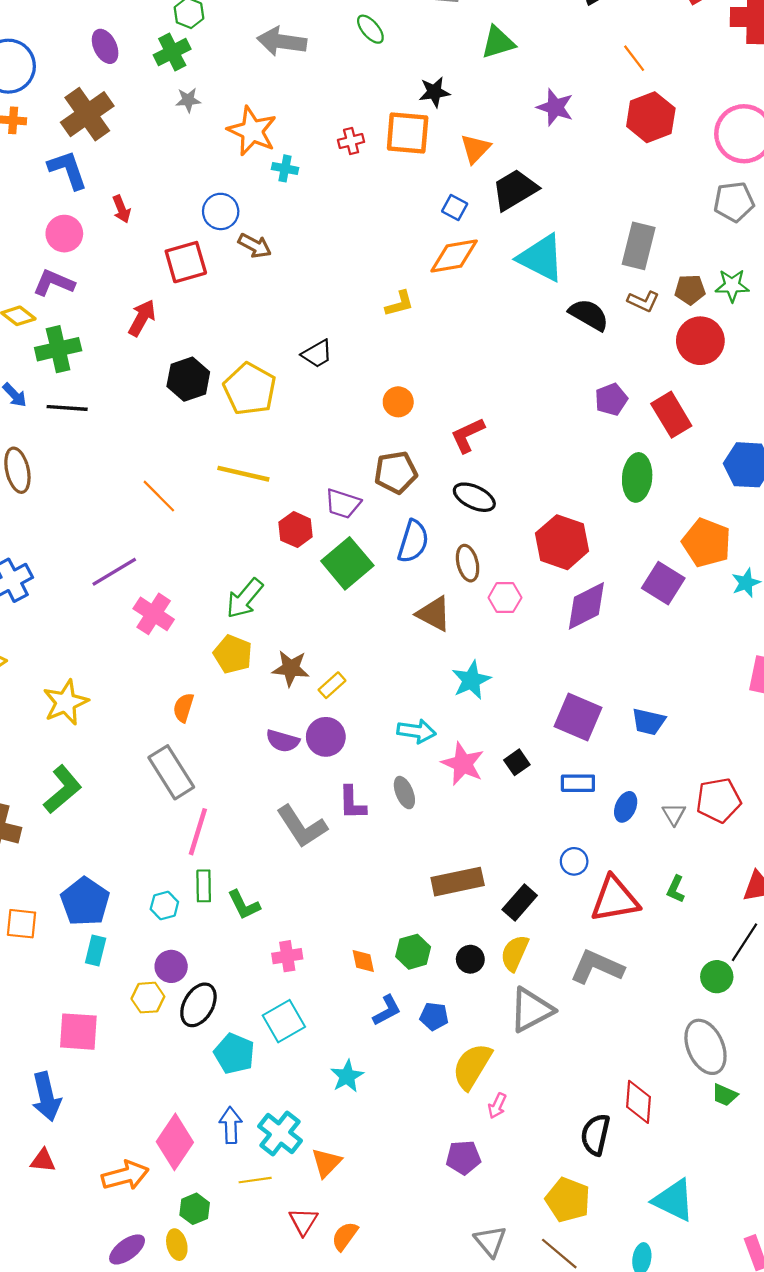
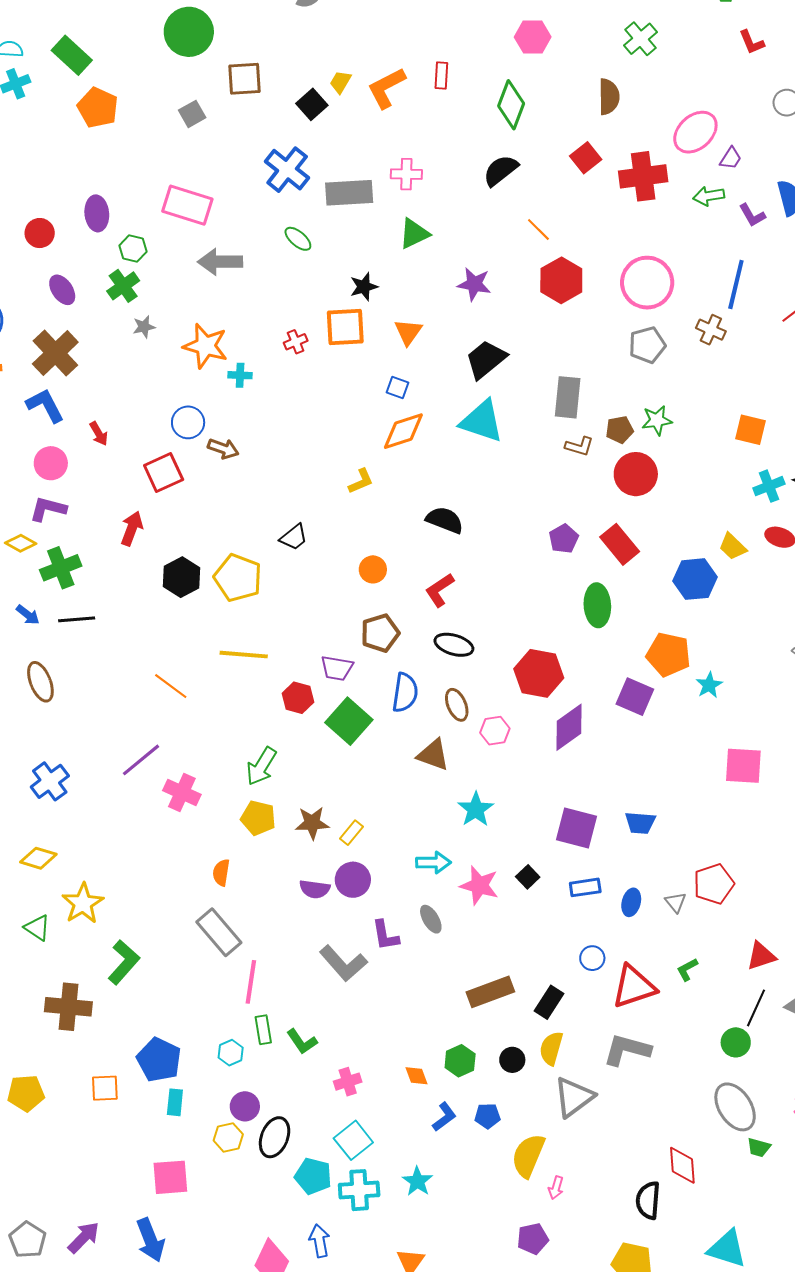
black trapezoid: (515, 190) -> (486, 359), moved
black semicircle: (589, 315) -> (445, 520), moved
yellow star: (66, 702) -> (83, 903), moved
green L-shape: (676, 889) -> (687, 969), turned 45
cyan cross: (280, 1133) -> (359, 1190), moved, turned -33

